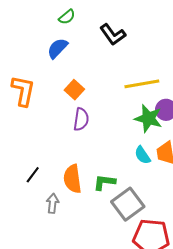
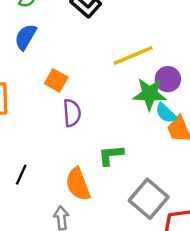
cyan semicircle: (143, 155) -> (166, 113), moved
black line: (33, 175) -> (21, 175), moved
green L-shape: (104, 182) -> (111, 155), moved

